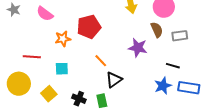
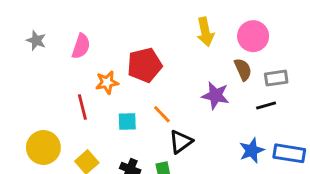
pink semicircle: (45, 14) -> (81, 46), turned -108
red line: (32, 57) -> (82, 107), moved, turned 72
black line: (173, 66) -> (266, 106), moved, turned -32
cyan square: (62, 69) -> (127, 121), moved

